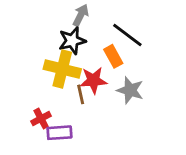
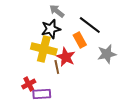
gray arrow: (81, 15) -> (57, 11), turned -77
red star: (93, 80) -> (66, 57), turned 30
gray star: (130, 90) -> (107, 54), moved, turned -30

